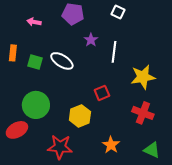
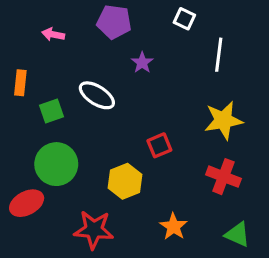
white line: (114, 52) -> (219, 55), moved
green square: (35, 62) -> (52, 111), moved, turned -35

